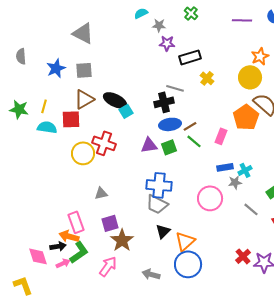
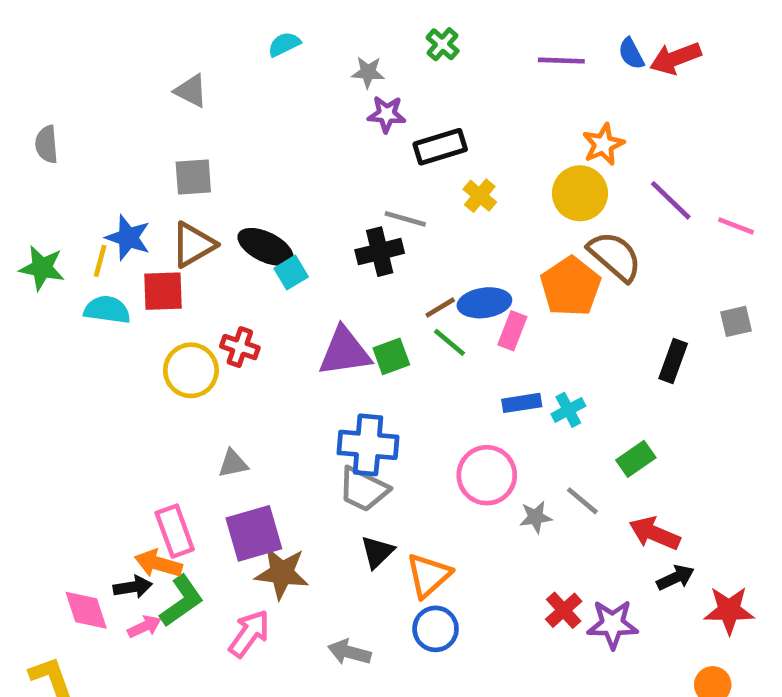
cyan semicircle: (141, 13) -> (284, 44), moved
gray triangle: (83, 33) -> (191, 91), size x0.7
blue star: (56, 68) -> (128, 238), moved, turned -30
blue ellipse: (170, 124) -> (484, 303), moved
red cross: (104, 143) -> (240, 347), size x0.7
purple triangle: (149, 145) -> (345, 352), size x1.4
gray star: (235, 182) -> (536, 517), moved
purple square: (110, 223) -> (254, 533), size x1.4
brown star: (122, 240) -> (282, 573), turned -30
blue circle: (188, 264) -> (436, 629), size x0.7

